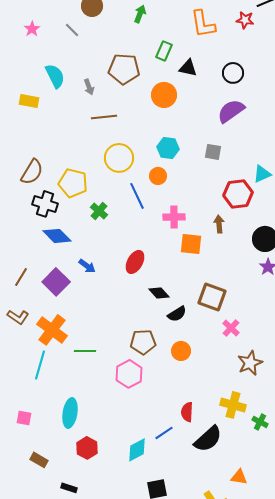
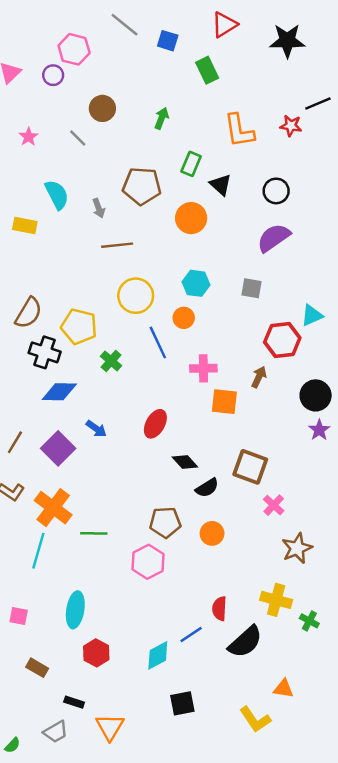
black triangle: (188, 68) -> (221, 185), turned 30
brown arrow: (219, 224) -> (259, 377), turned 30
blue diamond: (57, 236) -> (59, 392), turned -44

